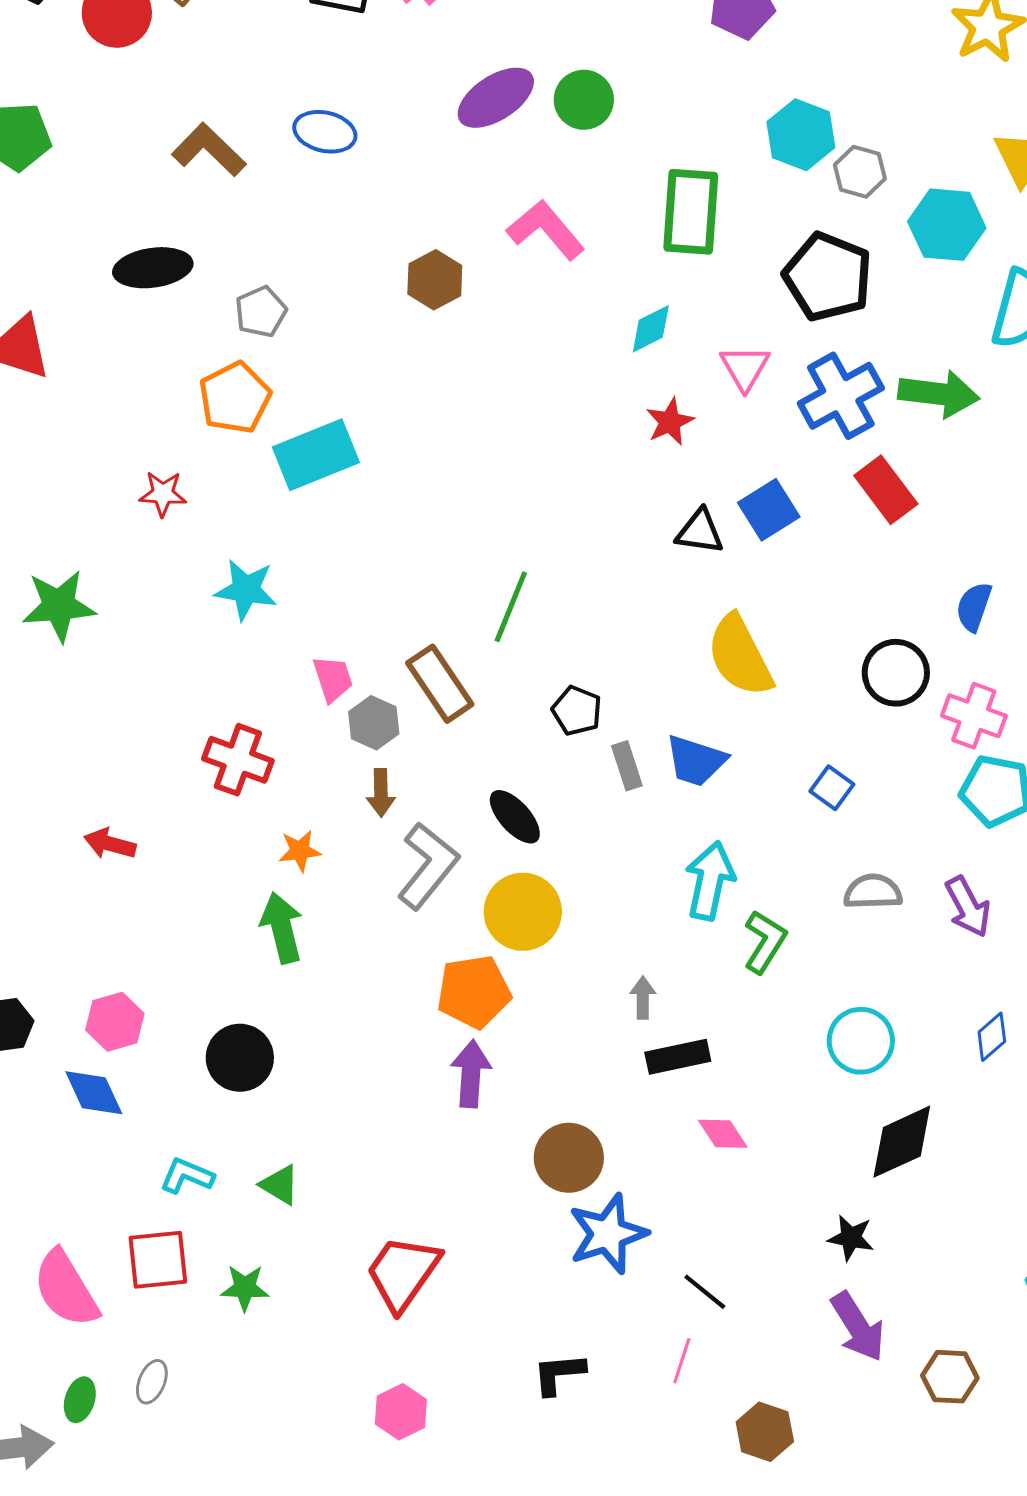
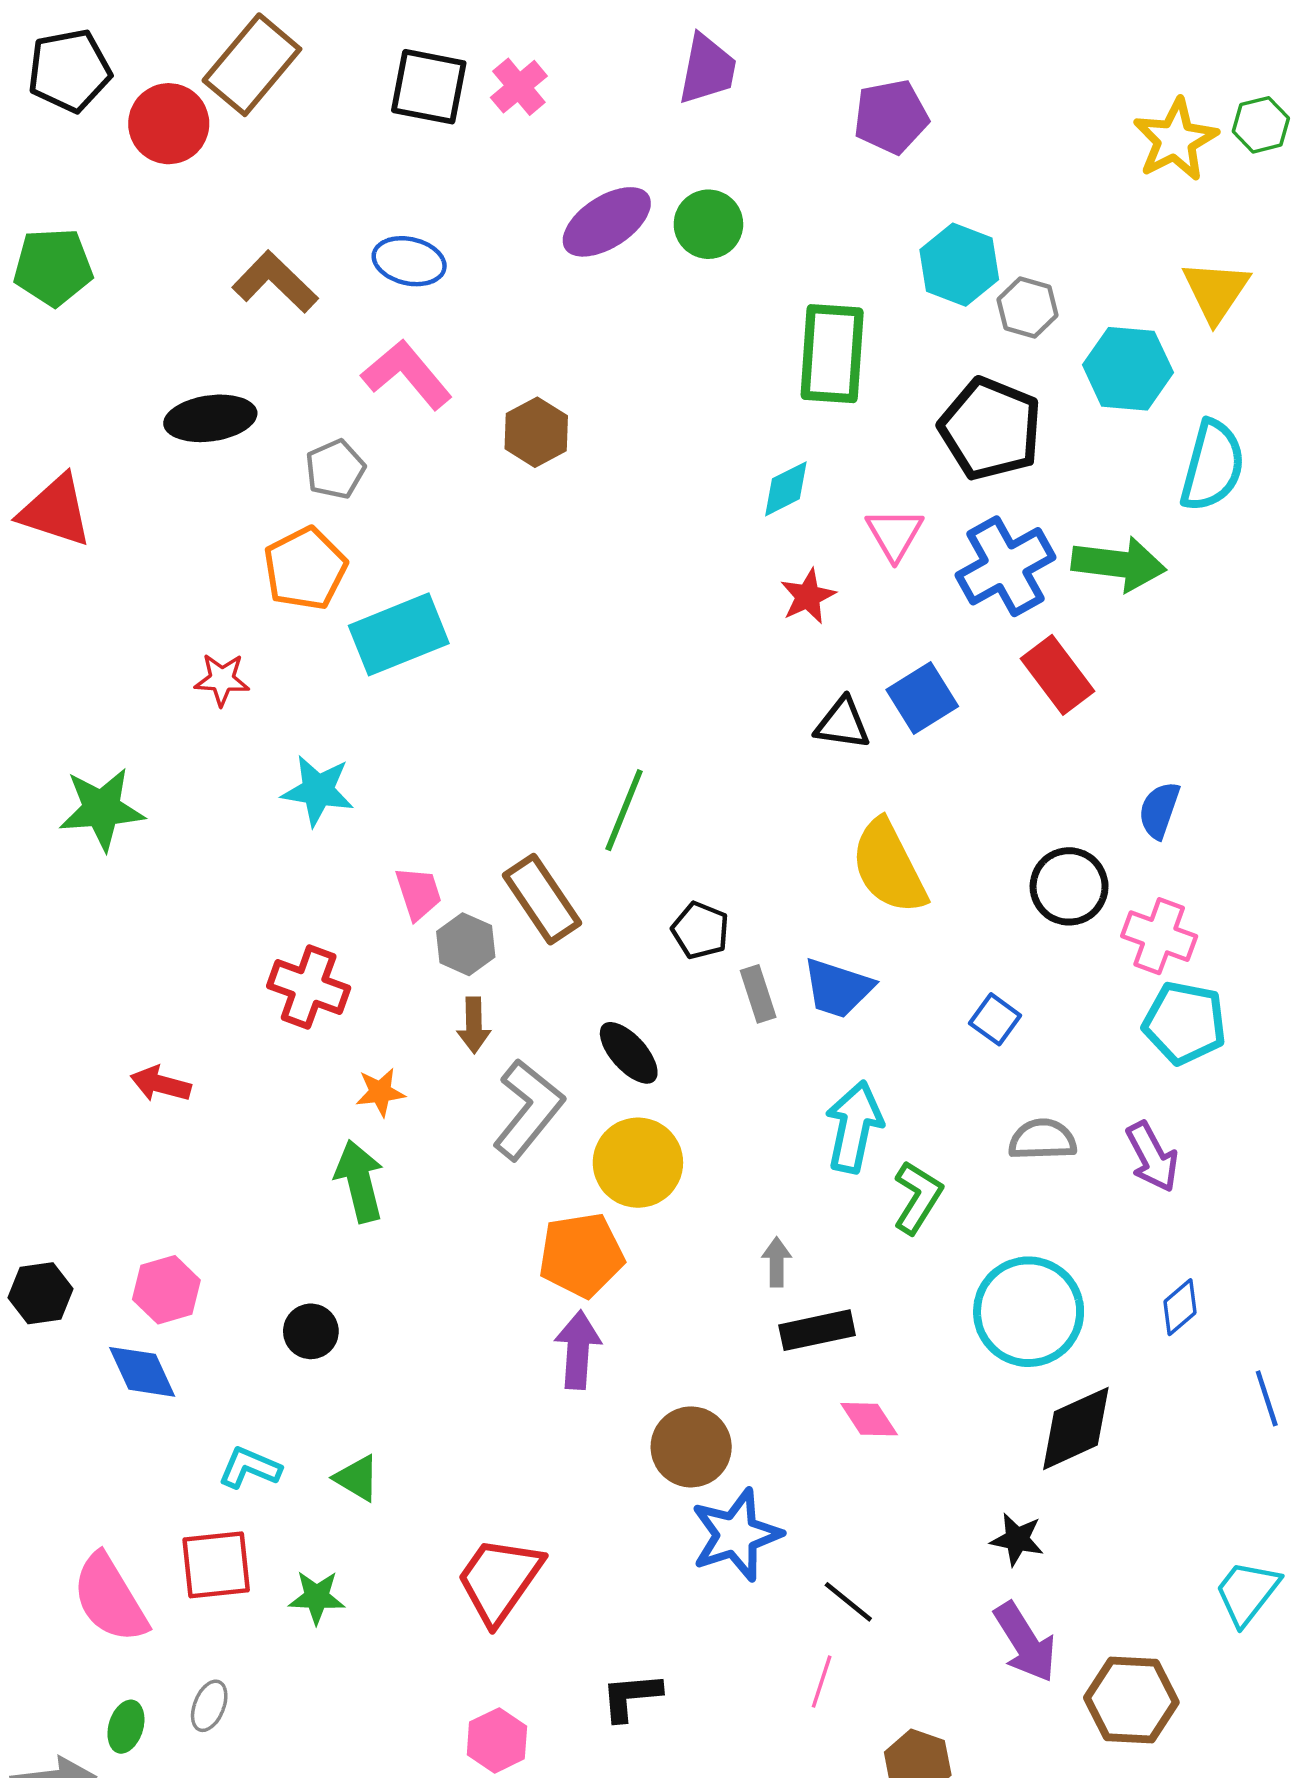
pink L-shape: (546, 230) -> (407, 374), moved
cyan circle: (861, 1041) -> (1029, 1312), size x1.4
black circle: (240, 1058) -> (311, 1331), size x0.7
black L-shape: (559, 1374) -> (631, 1697), moved
brown hexagon: (950, 1377) -> (1131, 1700), size x1.4

